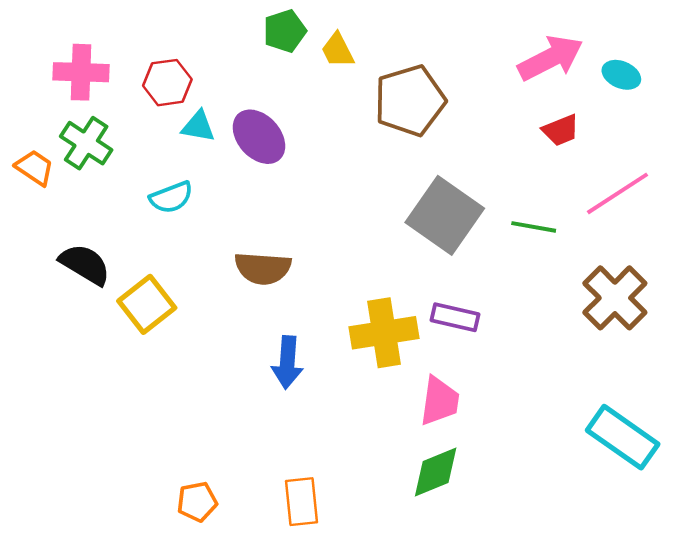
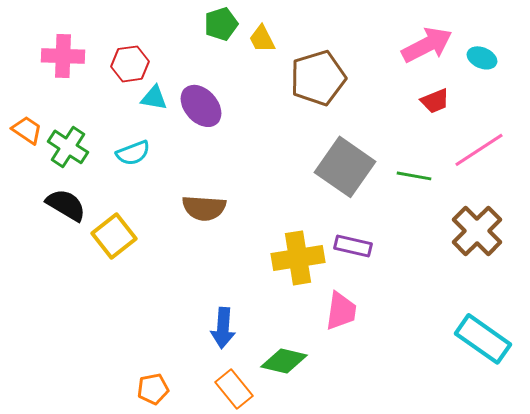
green cross: (86, 143) -> (68, 147), moved
blue arrow: (287, 362) -> (223, 328), moved
green diamond: (436, 472) -> (284, 361), moved, turned 36
orange rectangle: (302, 502) -> (234, 389), turned -33

